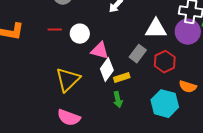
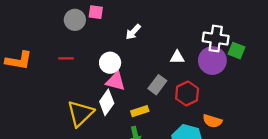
white triangle: (156, 29) -> (177, 57), size x0.6
white circle: (80, 34) -> (110, 63), moved
white diamond: (107, 70) -> (107, 102), moved

